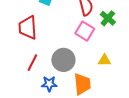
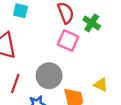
yellow triangle: (104, 60) -> (101, 85), moved, turned 32

